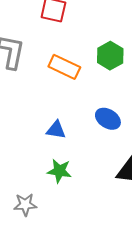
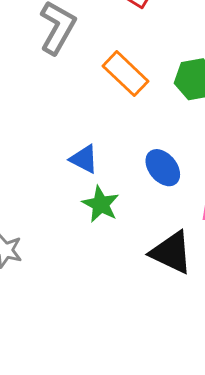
green star: (59, 171) -> (101, 204), moved

